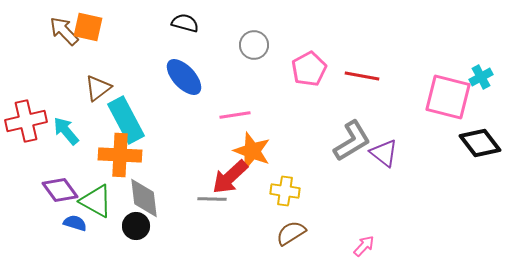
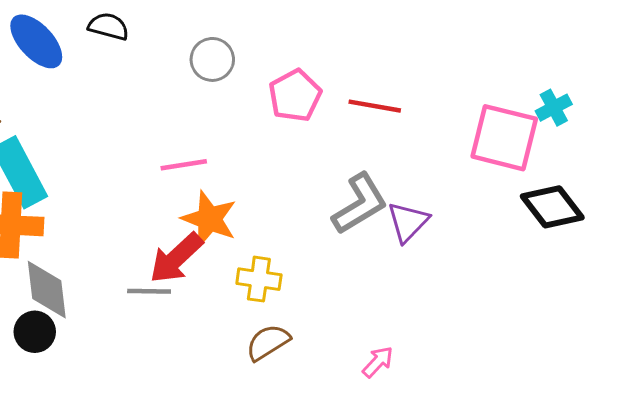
blue ellipse: (184, 77) -> (36, 41), moved
purple triangle: (384, 153) -> (408, 222), turned 36

